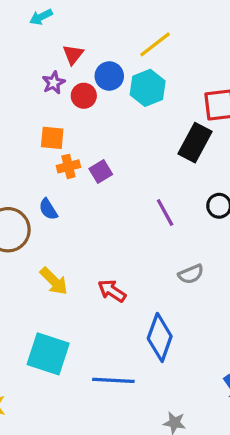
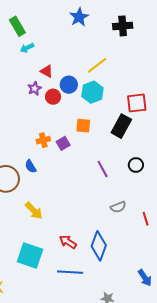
red triangle: (73, 54) -> (47, 71), turned -40
orange square: (52, 138) -> (83, 126), moved
red arrow: (112, 291) -> (68, 242), moved

